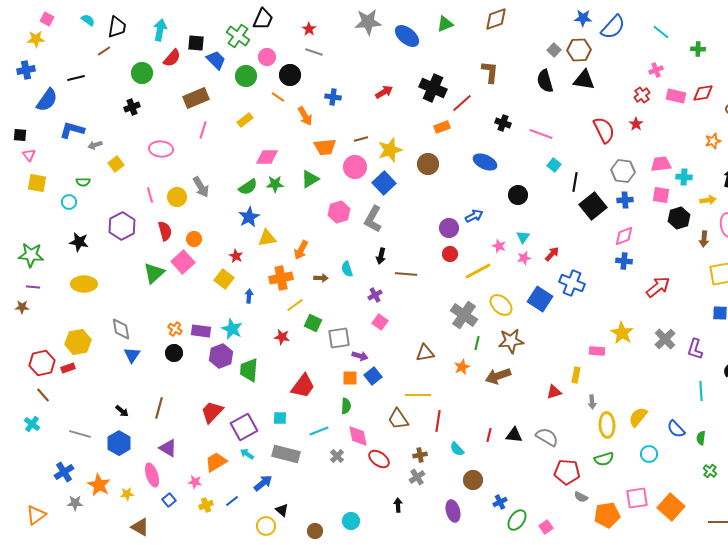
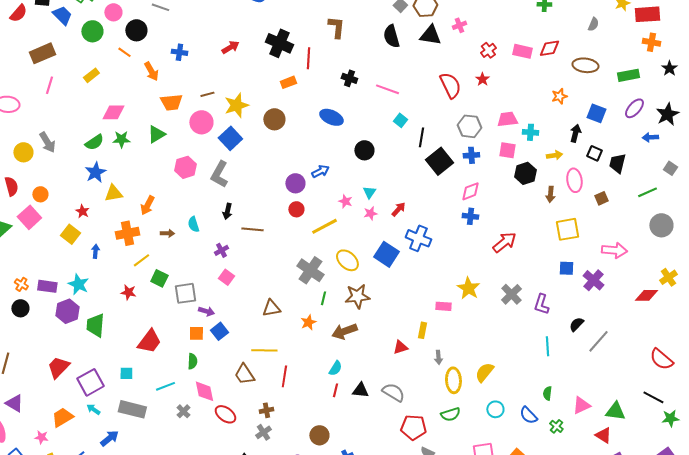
pink cross: (656, 70) -> (459, 25), moved
red line: (462, 103) -> (308, 58), turned -45
blue semicircle: (676, 429) -> (528, 415), moved
cyan semicircle: (457, 449) -> (335, 368), moved, turned -105

